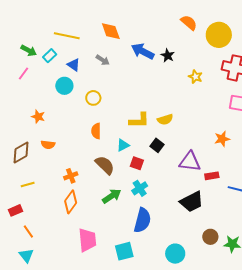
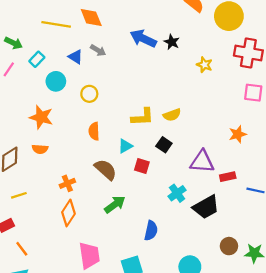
orange diamond: (111, 31) -> (91, 17), moved
cyan rectangle: (50, 56) -> (37, 59), moved
blue triangle: (74, 65) -> (75, 57), moved
orange star: (38, 117) -> (41, 117), moved, size x1.5
cyan cross: (140, 188) -> (177, 193), moved
blue semicircle: (142, 220) -> (151, 231), size x0.7

